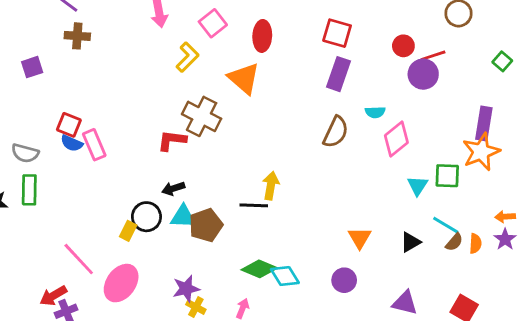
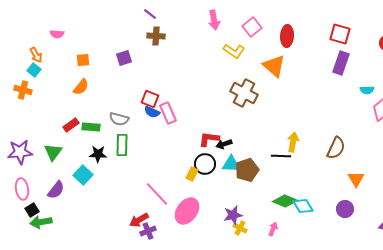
yellow L-shape: (187, 57) -> (234, 51), turned 80
brown semicircle: (336, 132) -> (336, 148), moved
red L-shape: (172, 140) -> (209, 139), moved

